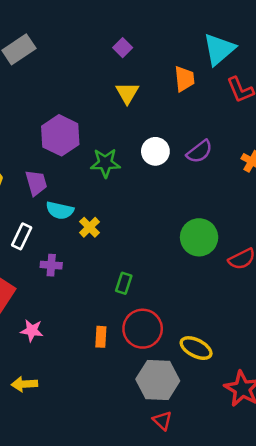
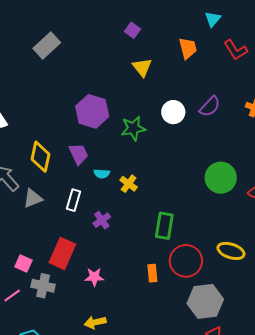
cyan triangle: (219, 49) -> (213, 19), size x0.6
cyan semicircle: (60, 210) -> (102, 174), size x0.7
purple cross: (51, 265) -> (102, 220), turned -30
green rectangle: (124, 283) -> (164, 226), size x1.5
yellow ellipse: (196, 348) -> (231, 251), moved

